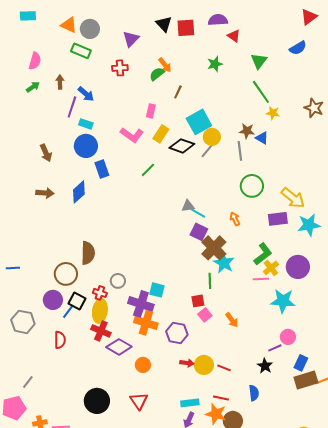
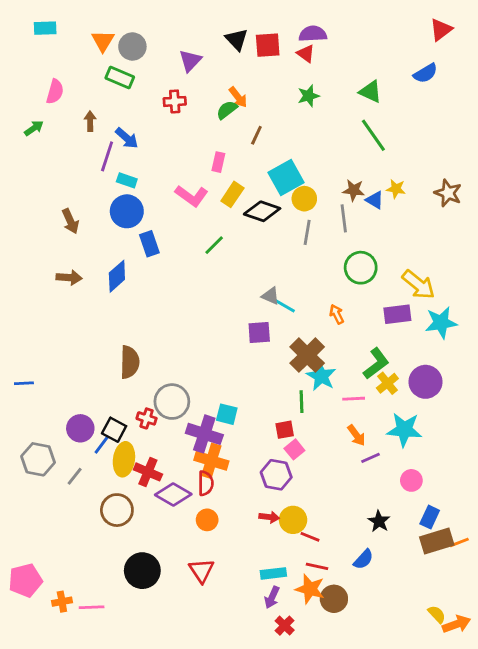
orange triangle: (69, 25) -> (103, 41), turned 36
red triangle: (234, 36) -> (306, 54), moved
green triangle: (259, 61) -> (371, 92), turned -42
green arrow: (33, 87) -> (34, 128), moved
brown star: (314, 108) -> (448, 193), moved
yellow star: (273, 113) -> (396, 189), moved
gray line: (208, 150) -> (307, 232), moved, turned -30
gray triangle: (188, 206) -> (271, 296), turned 32
purple square: (199, 232) -> (259, 333), moved, turned -30
brown circle: (66, 274) -> (117, 510), moved
pink line: (261, 279) -> (354, 399), moved
gray circle: (118, 281) -> (172, 402), size x1.6
yellow ellipse: (100, 311) -> (124, 459), moved
orange arrow: (232, 320) -> (356, 435), moved
purple hexagon: (177, 333) -> (276, 475), moved
red semicircle: (60, 340) -> (206, 483), moved
purple line: (275, 348) -> (371, 458), moved
red line: (224, 368) -> (310, 537), moved
gray line: (28, 382) -> (75, 476), moved
blue semicircle: (254, 393) -> (363, 559), turned 49

